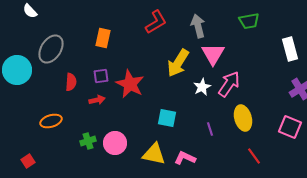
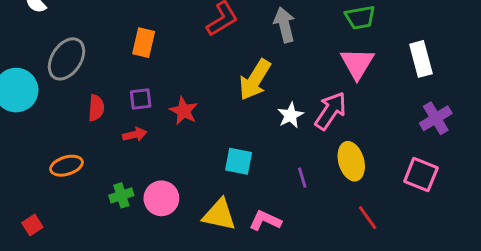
pink triangle: (213, 54) -> (357, 63), moved
red star: (130, 84) -> (184, 111), size x0.7

